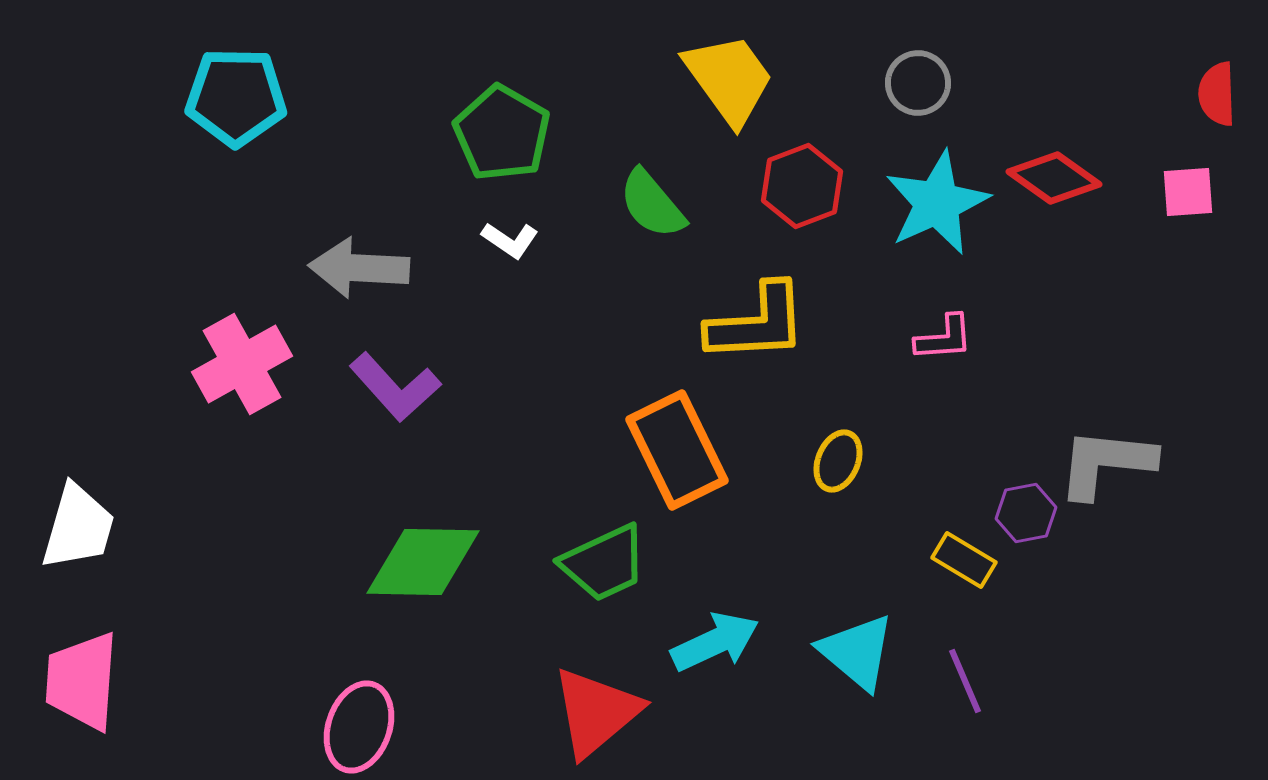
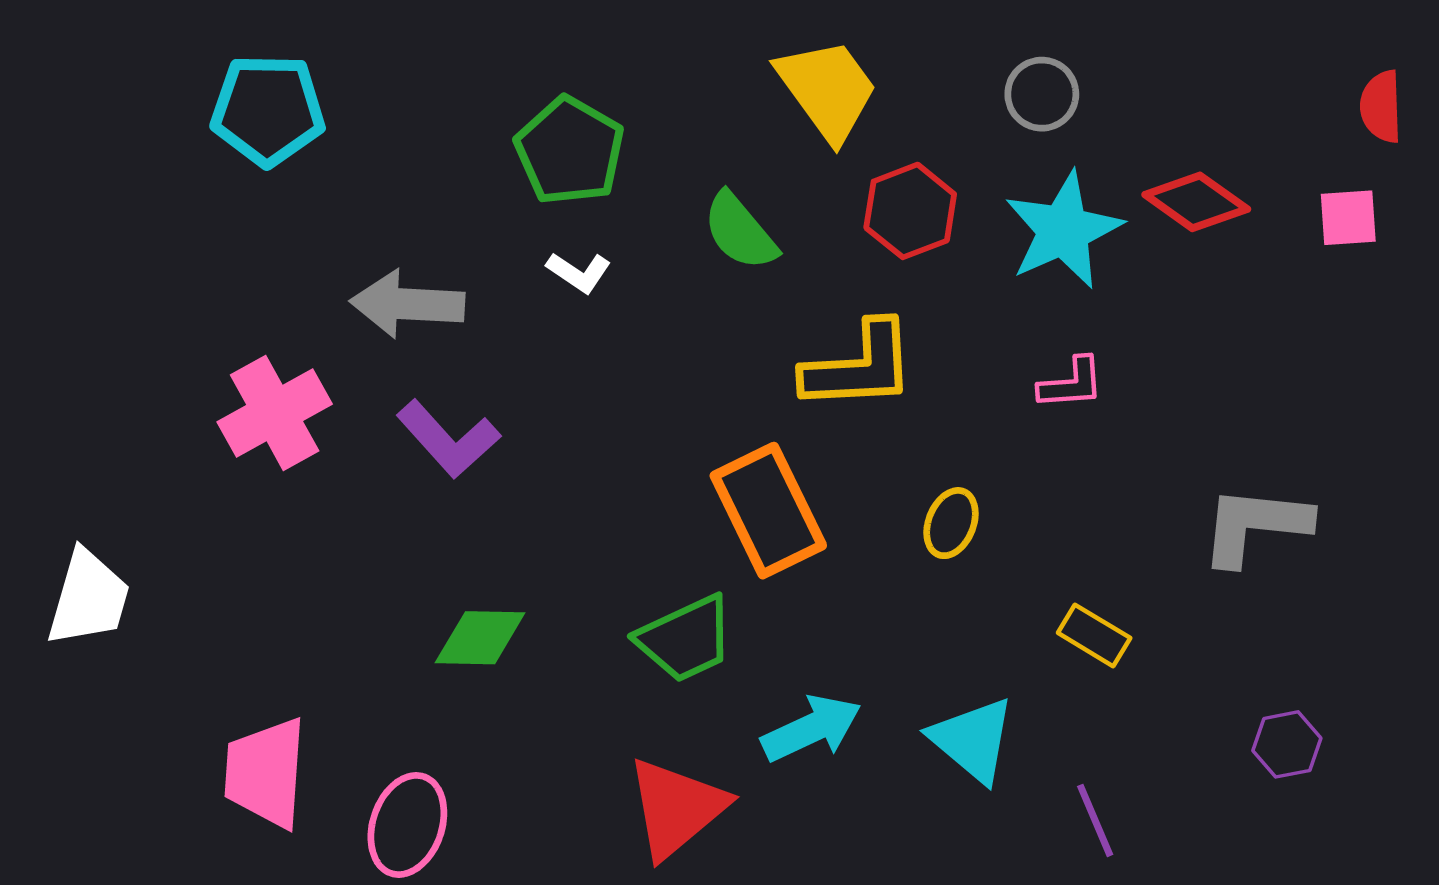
purple hexagon: (1026, 513) -> (1287, 744), moved
green diamond: (423, 562) -> (480, 638), size x0.7
pink trapezoid: (82, 681) -> (266, 773), moved
purple line: (965, 681) -> (1095, 820), moved

